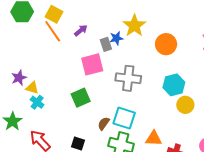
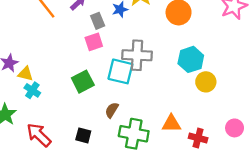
gray rectangle: (106, 44) -> (98, 21), moved
pink square: (92, 64) -> (94, 42), size x0.7
cyan square: (124, 118) -> (120, 71), moved

